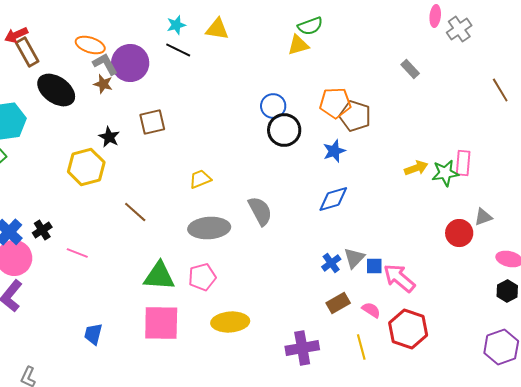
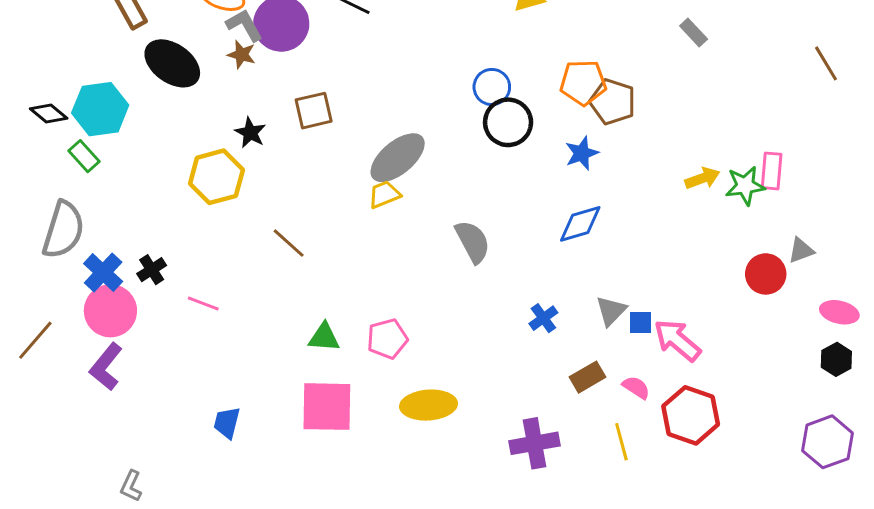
gray ellipse: (209, 228) -> (398, 158), moved, turned -36
blue cross: (331, 263) -> (543, 318), moved
green triangle: (159, 276) -> (324, 337), size x0.7

